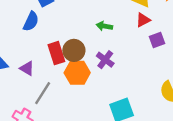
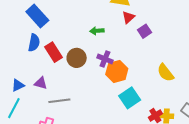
red rectangle: (56, 53) -> (54, 52), moved
orange hexagon: (77, 73) -> (117, 71), moved
gray line: (43, 93) -> (59, 101), turned 65

